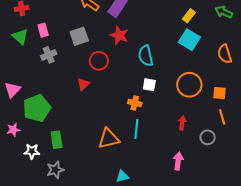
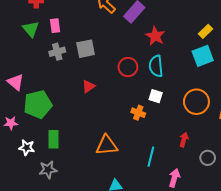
red star: (119, 35) -> (155, 36), moved
gray square: (79, 36) -> (86, 49), moved
cyan square: (189, 40) -> (203, 56), turned 30
red circle: (99, 61) -> (128, 67), moved
pink triangle: (12, 90) -> (15, 82), turned -42
cyan line: (136, 129) -> (151, 157), moved

